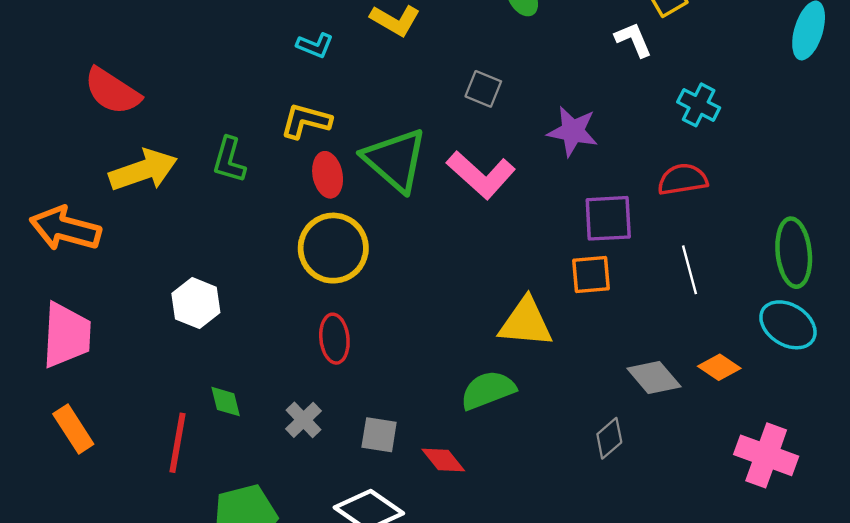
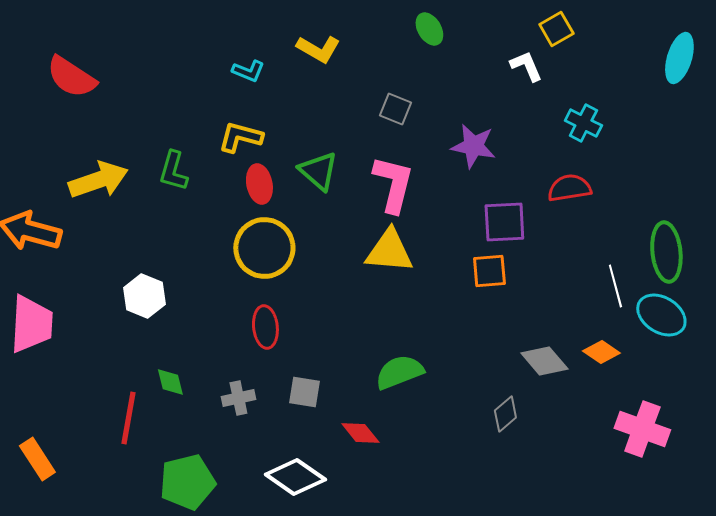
red semicircle: (112, 91) -> (71, 77), moved
green triangle: (395, 160) -> (318, 171), size x0.7
pink L-shape: (481, 175) -> (393, 184), turned -118
white line: (689, 270) -> (615, 286), moved
yellow triangle: (526, 323) -> (389, 251), moved
gray cross: (304, 420) -> (238, 398), turned 32
orange rectangle: (73, 429) -> (37, 459), moved
gray square: (379, 435) -> (304, 392), moved

